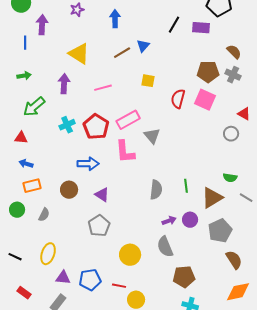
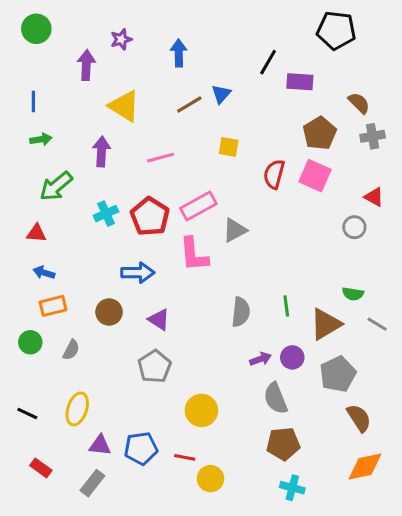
purple arrow: (42, 25) -> (86, 65), moved
purple rectangle: (201, 28) -> (300, 82), moved
blue line: (25, 43) -> (33, 101), moved
brown pentagon: (208, 72) -> (320, 133), turned -30
gray cross: (233, 75) -> (373, 136), moved, turned -35
gray triangle: (152, 136) -> (235, 230), turned 42
gray semicircle: (165, 247) -> (276, 398), moved

